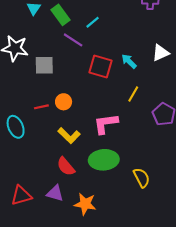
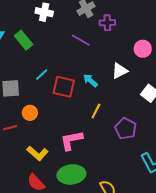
cyan line: (93, 22) -> (42, 75), moved
purple line: (73, 40) -> (81, 40), moved
orange circle: (64, 102) -> (30, 113), moved

